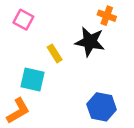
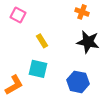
black star: (90, 42) -> (88, 42), moved
cyan square: (32, 80) -> (38, 69), moved

